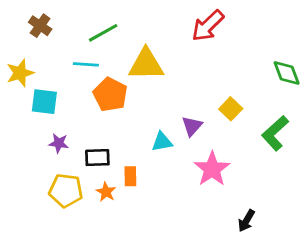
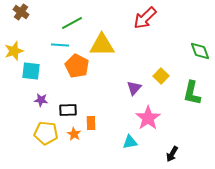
brown cross: (40, 26) -> (21, 12), moved
green L-shape: (275, 133) -> (192, 93), turned -35
cyan triangle: (162, 142) -> (130, 142), moved

